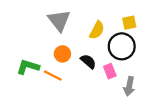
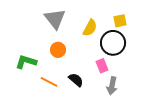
black semicircle: (88, 61) -> (76, 80), moved
orange line: (53, 75) -> (49, 82), moved
gray arrow: (129, 86) -> (112, 86), moved

